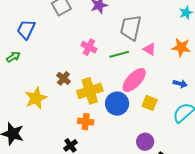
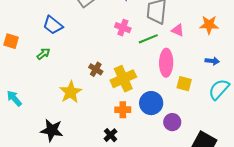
blue trapezoid: (26, 30) -> (53, 25), turned -70
pink cross: (89, 47) -> (123, 28), moved
pink ellipse: (134, 80) -> (166, 63), turned -36
blue circle: (117, 104) -> (151, 103), moved
purple circle: (145, 142) -> (172, 122), moved

